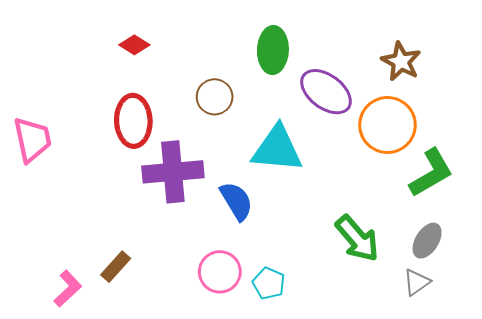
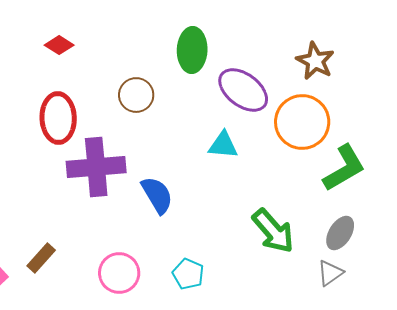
cyan triangle: (277, 149) -> (223, 145), moved, size x0.6
pink circle: (220, 272) -> (119, 273), moved

